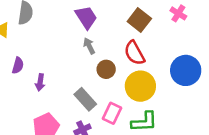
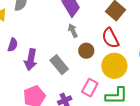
purple arrow: (40, 82) -> (31, 60), size x1.5
gray rectangle: (85, 99) -> (59, 65), moved

